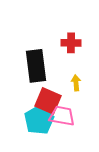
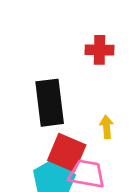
red cross: (71, 43) -> (99, 50), moved

